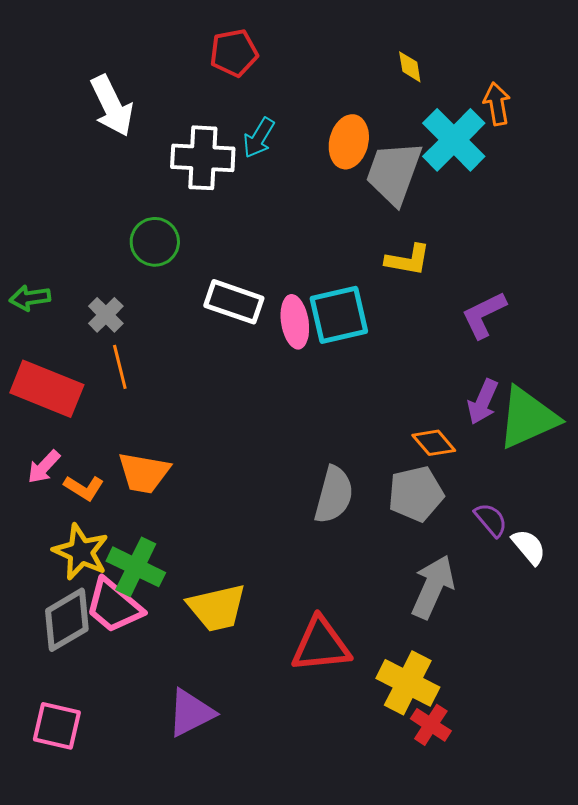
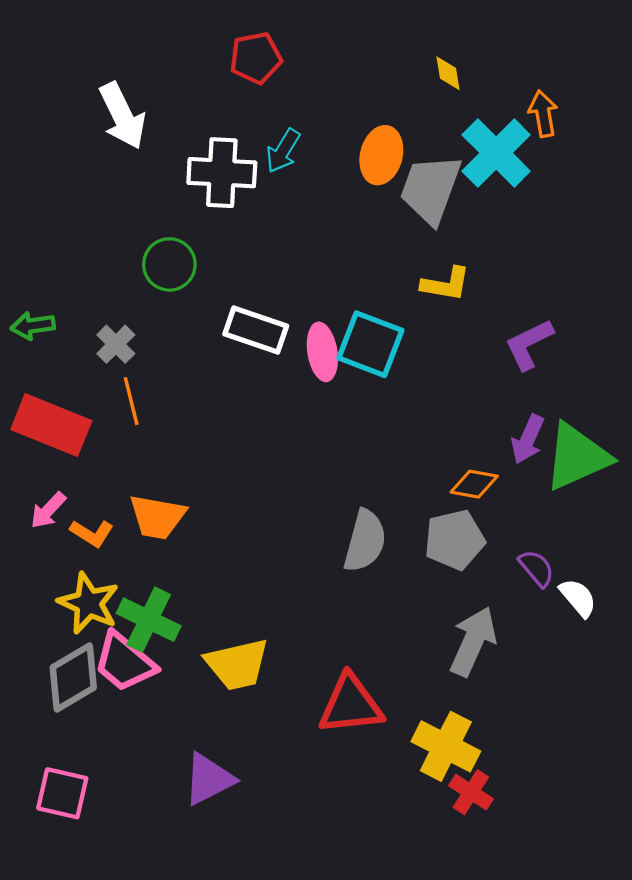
cyan square: (339, 315) -> (370, 344), turned 34
orange diamond: (434, 443) -> (474, 484), turned -39

